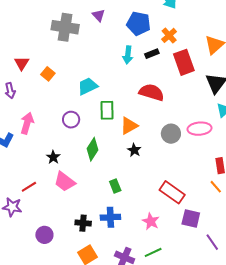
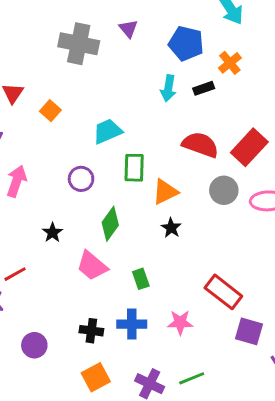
red rectangle: (184, 62) -> (249, 147), moved, turned 60
gray circle: (171, 134) -> (224, 190), moved
pink trapezoid: (65, 182) -> (92, 266), moved
pink star: (151, 221) -> (180, 322), moved, turned -30

